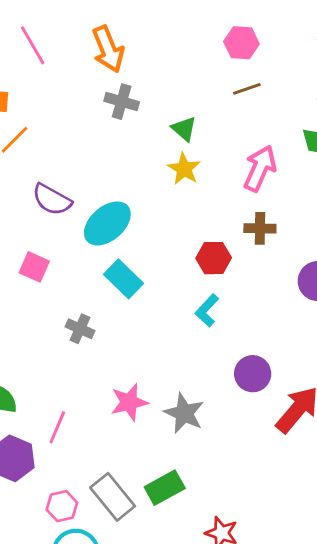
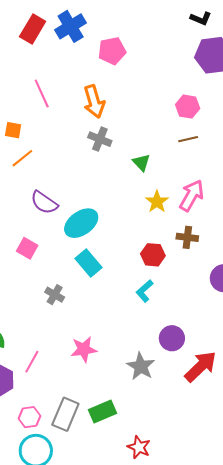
yellow star: (184, 169) -> (157, 202), moved
gray star: (184, 413) -> (141, 366), moved
gray rectangle: (113, 497) -> (65, 414), turned 56

